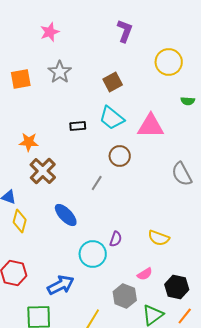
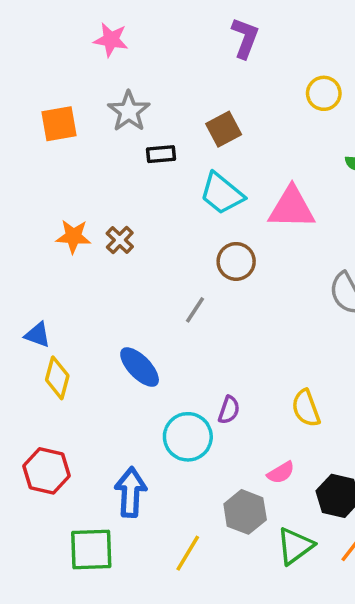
pink star: (50, 32) -> (111, 40), turned 30
yellow circle: (169, 62) -> (324, 93), size x0.7
black rectangle: (78, 126) -> (161, 154), moved
brown cross: (43, 171) -> (120, 240), moved, size x0.6
yellow semicircle: (159, 238) -> (306, 408), turned 50
blue arrow: (61, 285) -> (131, 492), turned -60

